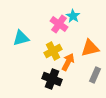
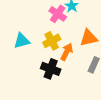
cyan triangle: (21, 38) -> (22, 41), moved

